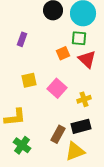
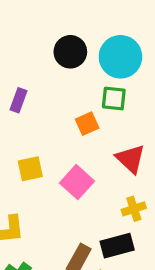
red triangle: (87, 59) -> (130, 159), moved
yellow cross: (84, 99) -> (134, 209), moved

